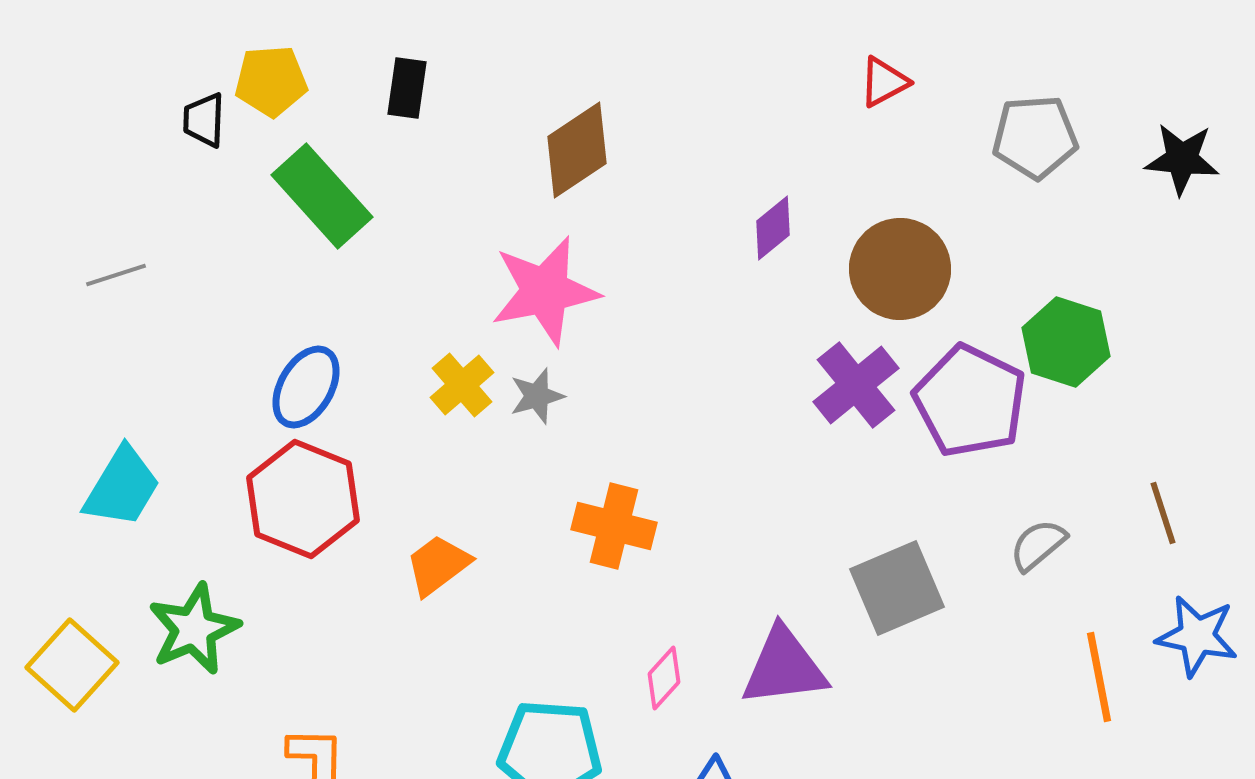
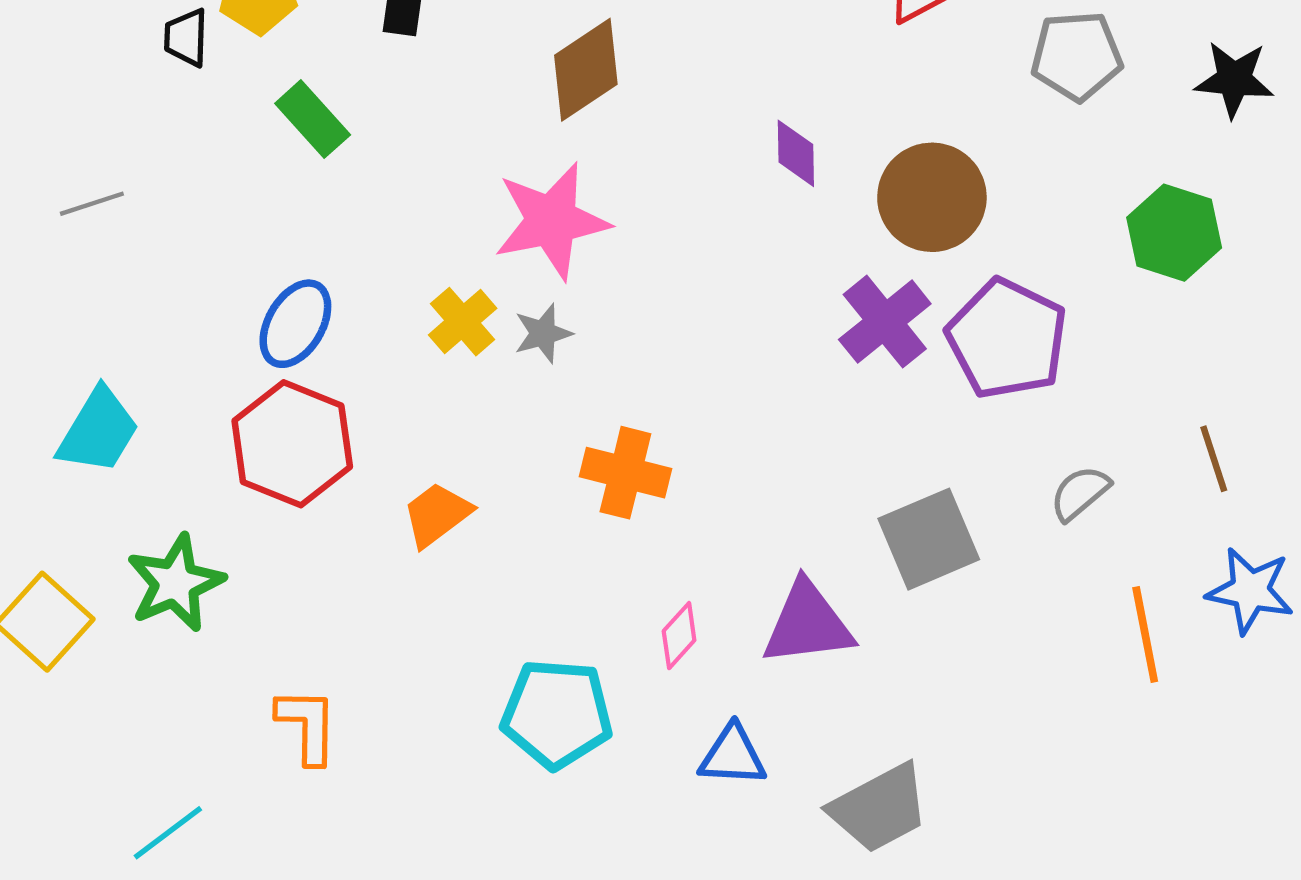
green rectangle: (322, 196) -> (313, 119), size x0.7
purple diamond: (773, 228) -> (796, 153), turned -52
green hexagon: (1066, 342) -> (1174, 233), moved

